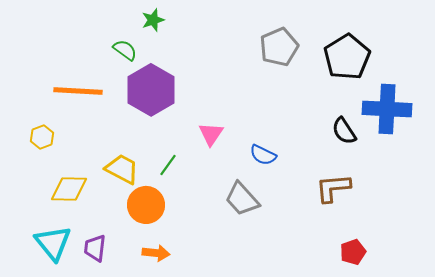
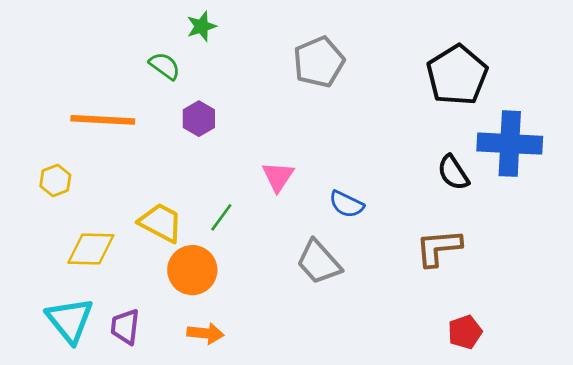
gray pentagon: (279, 47) -> (319, 62), moved
purple hexagon: (151, 90) -> (199, 119), size x0.5

